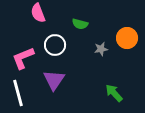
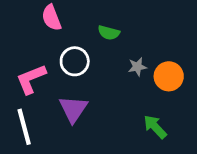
orange circle: (127, 38) -> (169, 76), moved

